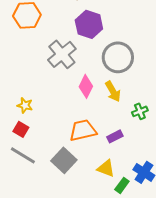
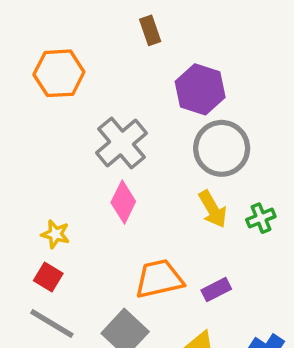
purple hexagon: (89, 24) -> (200, 89), moved
pink diamond: (86, 86) -> (123, 202), moved
green cross: (140, 111) -> (261, 218), moved

